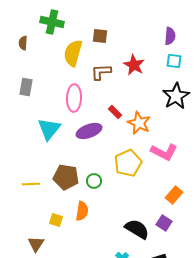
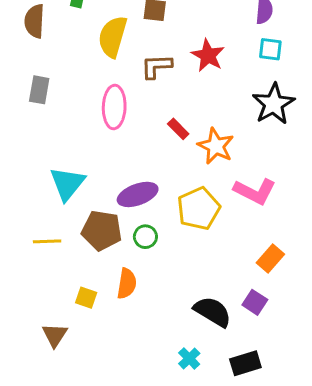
brown semicircle: (23, 43) -> (35, 21), size x1.5
cyan triangle: (49, 129) -> (67, 184), moved
purple ellipse: (89, 131) -> (138, 194), moved

